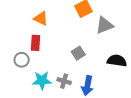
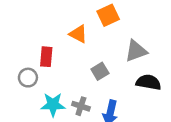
orange triangle: (41, 18) -> (78, 34), moved
gray triangle: (105, 25) -> (136, 51), moved

